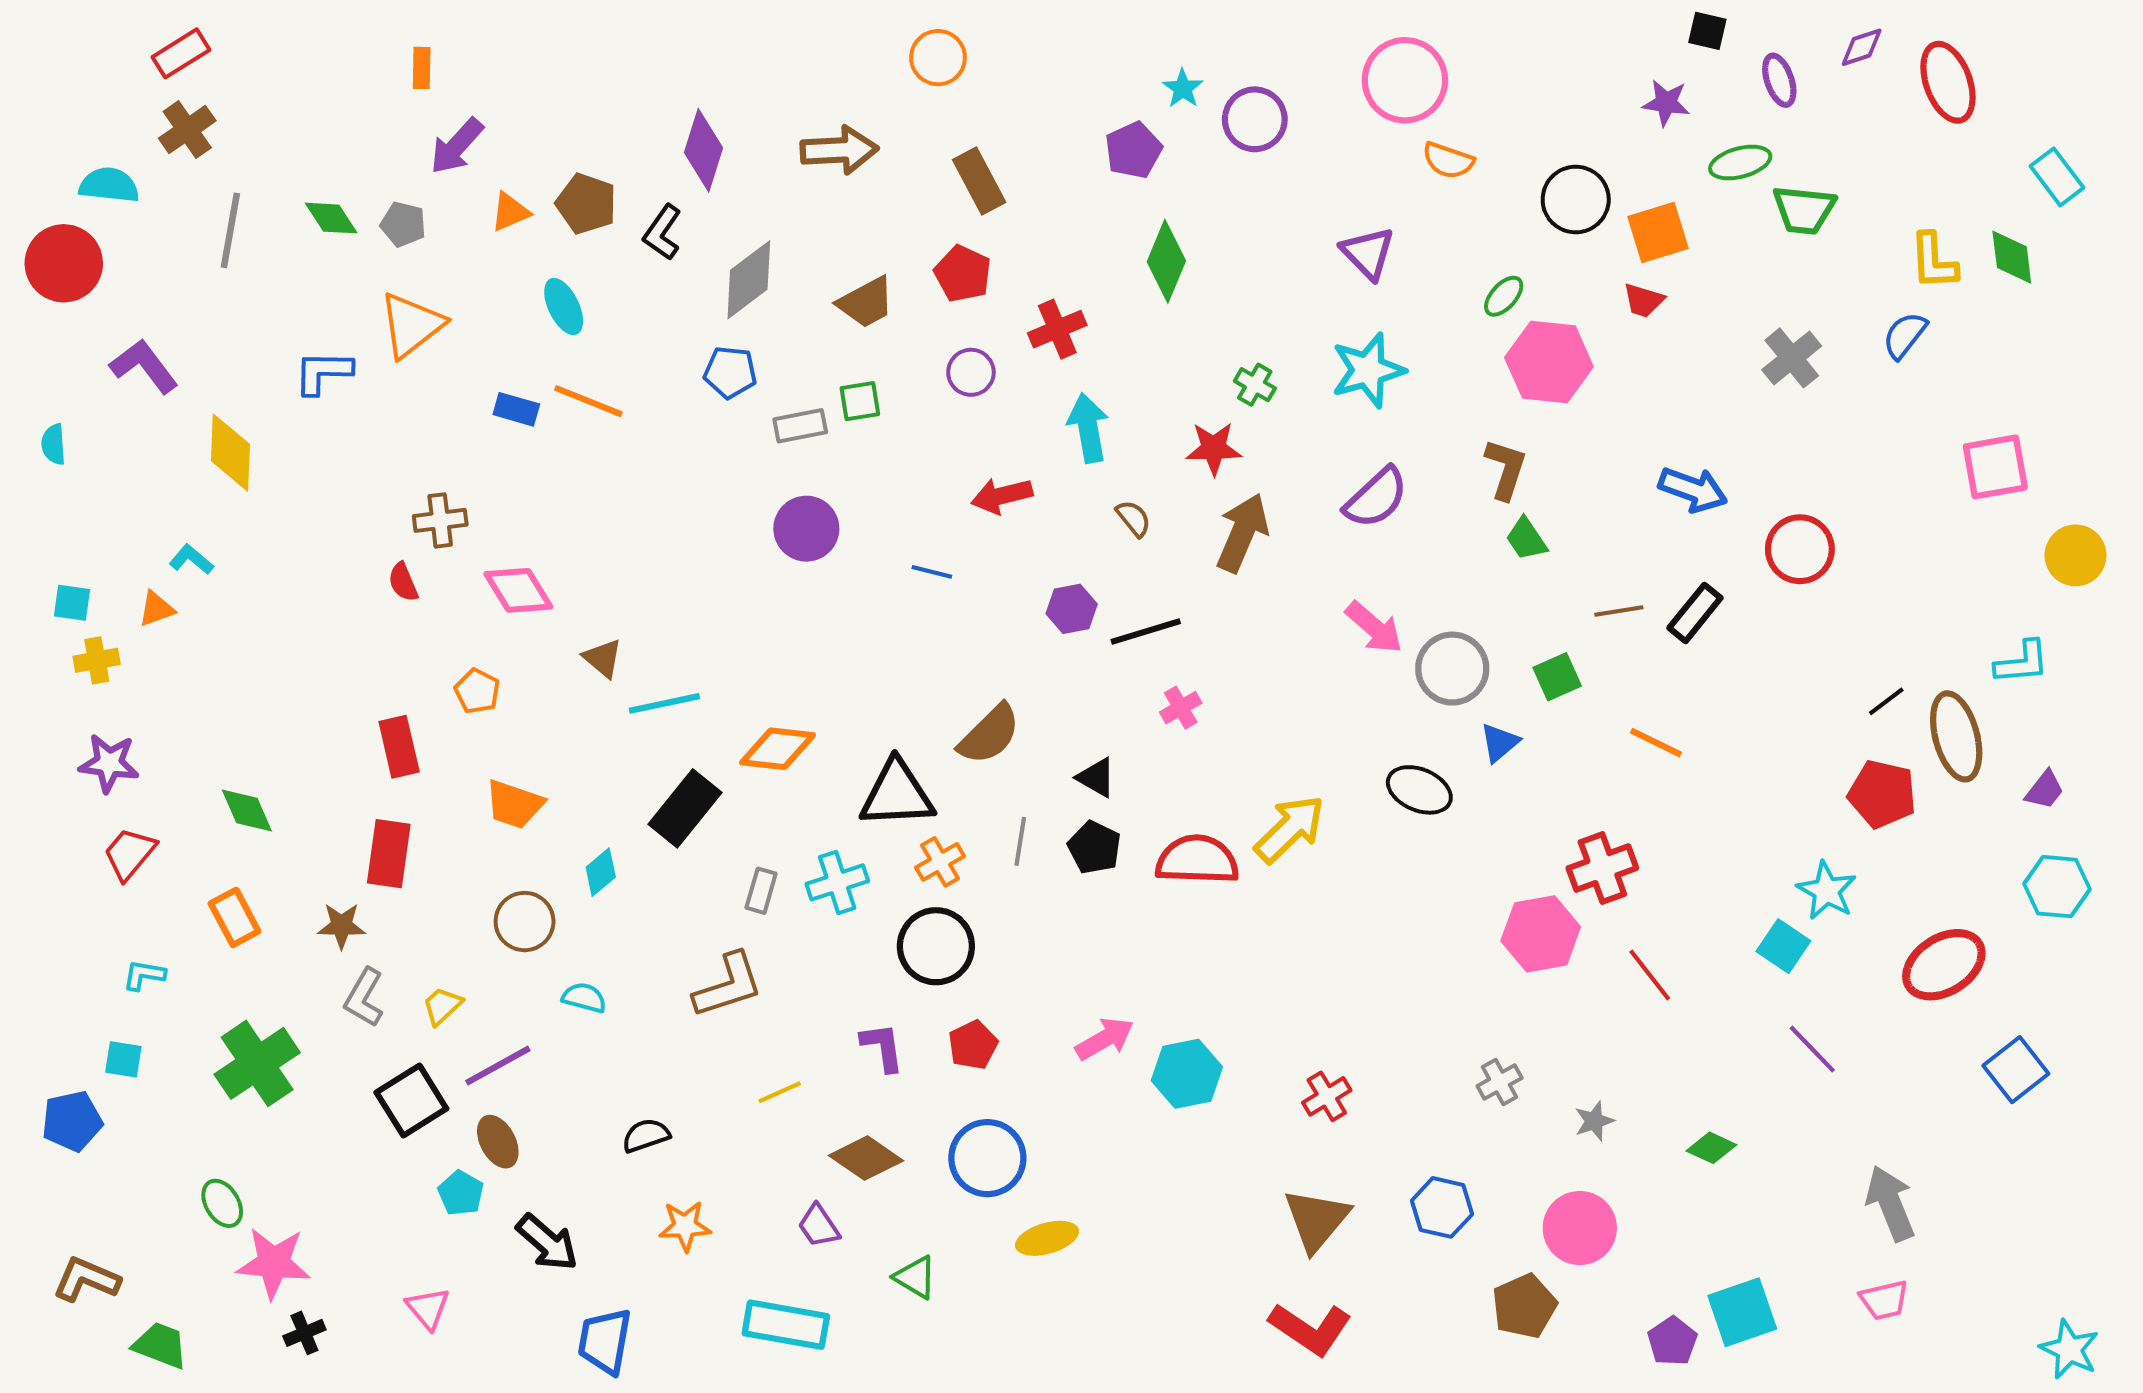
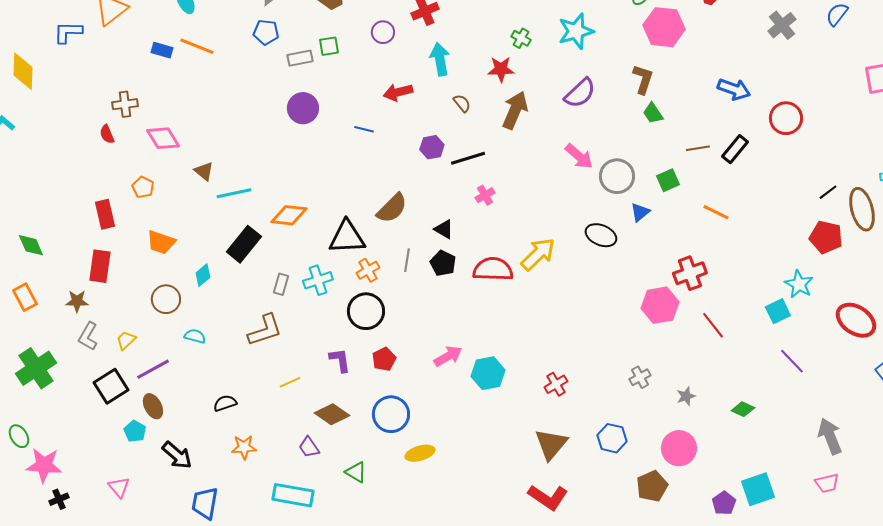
cyan square: (1783, 946) -> (778, 311), turned 30
red ellipse: (1944, 965) -> (856, 320), turned 66

